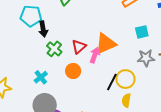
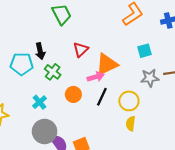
cyan pentagon: (31, 16) -> (22, 64), moved
red triangle: (79, 47) -> (81, 50), moved
pink arrow: (95, 55) -> (96, 77), turned 56
black line: (112, 82) -> (102, 97), moved

